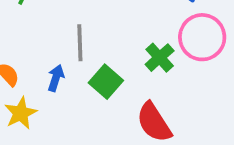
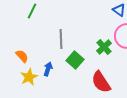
blue arrow: (56, 78) -> (48, 69), moved

